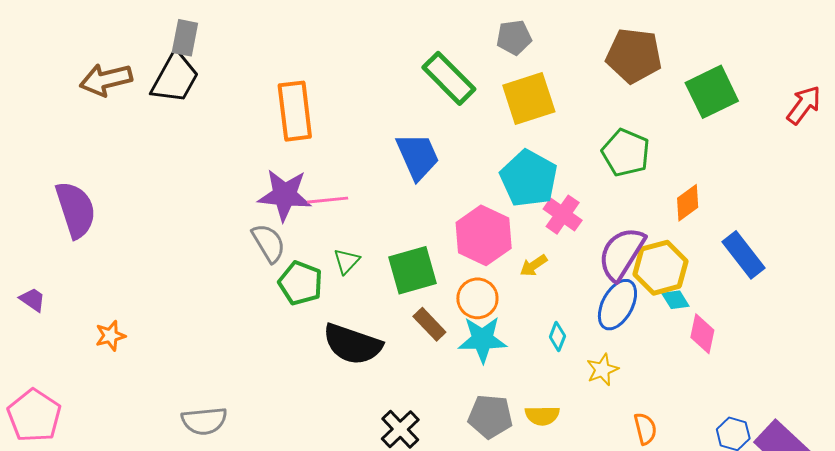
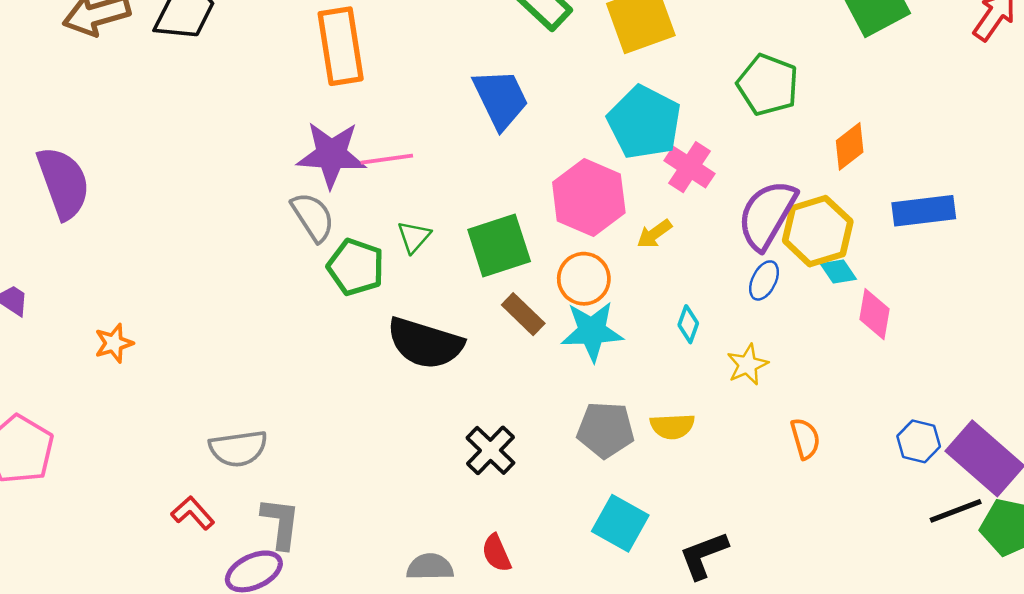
blue rectangle: (744, 255) -> (924, 211), turned -57
blue ellipse: (617, 305) -> (764, 280), size x0.6

